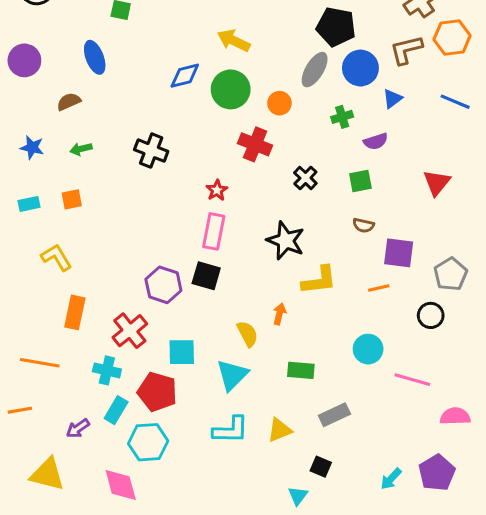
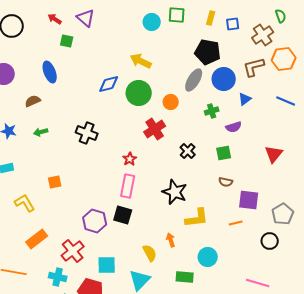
red cross: (255, 144) -> (155, 129), turned 35
orange square: (72, 199) -> (55, 182), moved
orange rectangle: (75, 312) -> (37, 239), turned 40
orange arrow: (279, 314) -> (171, 240), turned -32
cyan circle: (368, 349) -> (208, 257), moved

